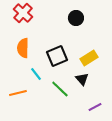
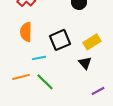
cyan line: (36, 74) -> (39, 58), turned -64
green line: (60, 89) -> (45, 82), moved

